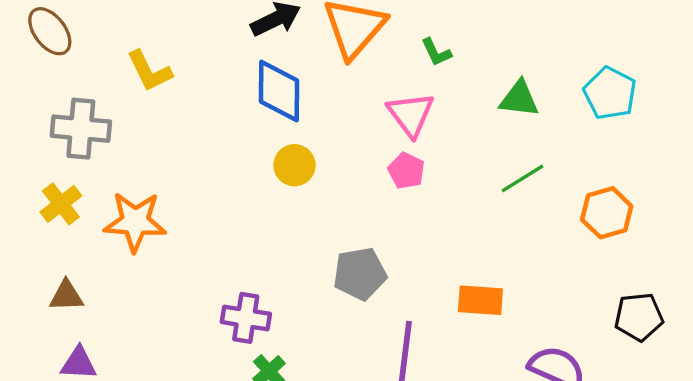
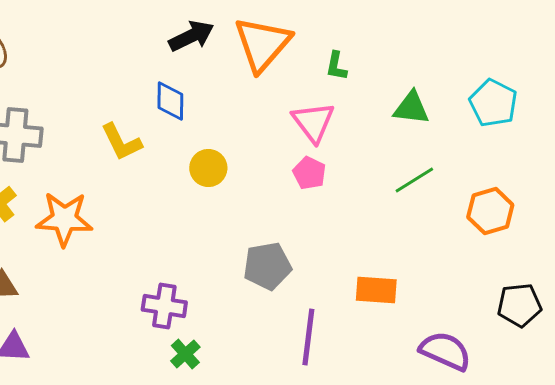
green L-shape: (436, 52) -> (336, 66), turned 36
yellow L-shape: (149, 71) -> (121, 142), moved
blue diamond: (279, 91) -> (170, 101), moved, size x0.7

